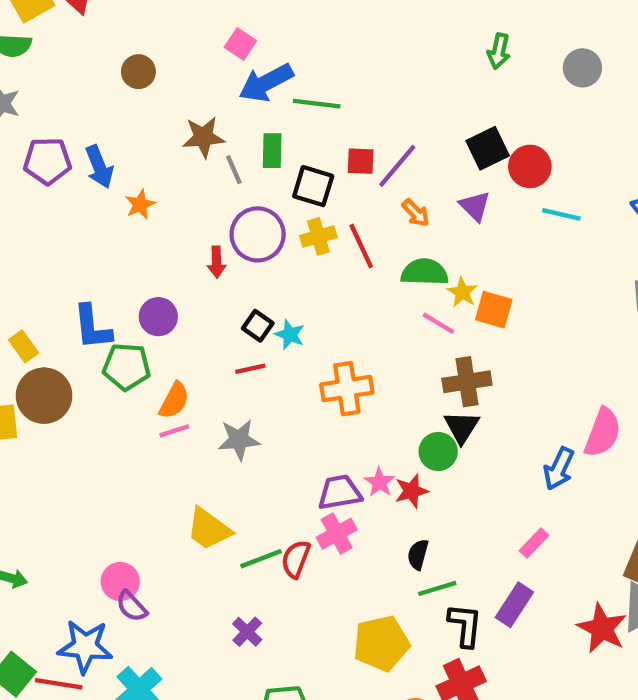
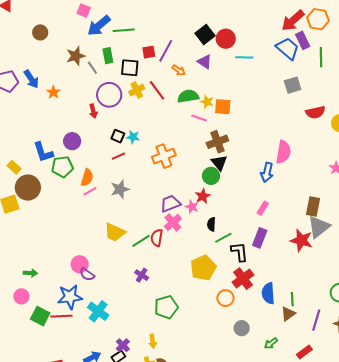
pink star: (379, 482) -> (192, 207), moved

